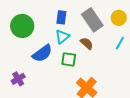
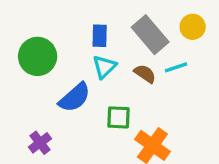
cyan line: (120, 43) -> (176, 67), moved, turned 48
green square: (69, 59) -> (118, 117), moved

